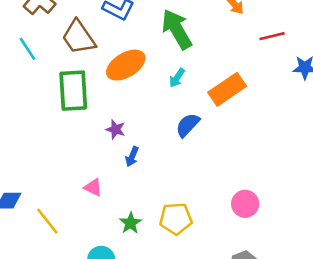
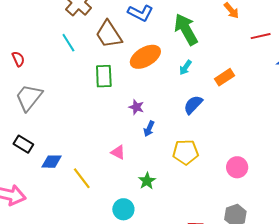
orange rectangle: (227, 89) -> (225, 77), size x0.7
green rectangle: (73, 91) -> (104, 76), size x0.7
yellow pentagon: (176, 219) -> (186, 152), moved

